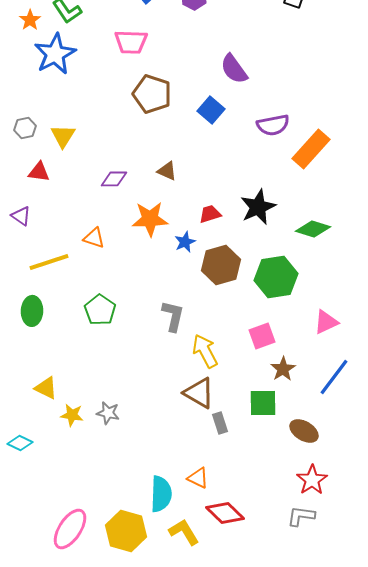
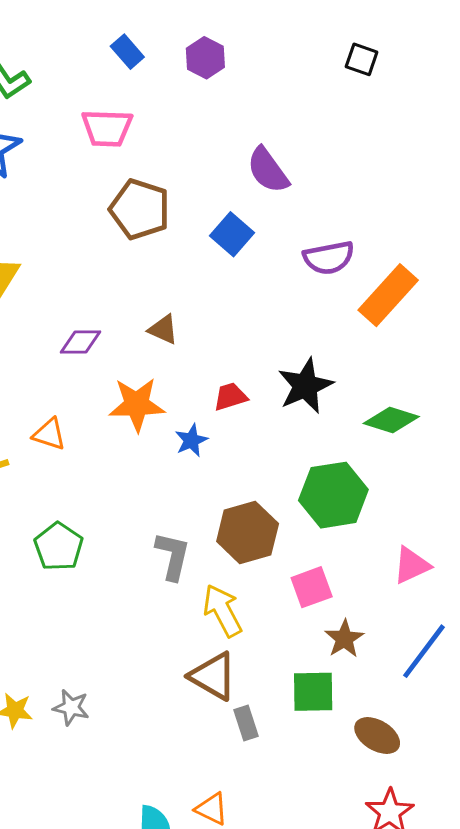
brown hexagon: (221, 265) -> (248, 533), moved

